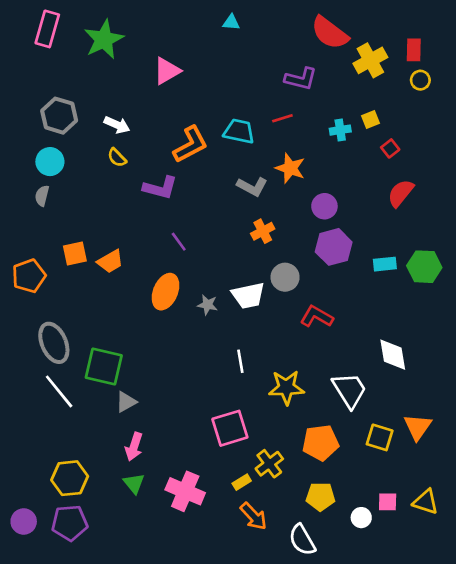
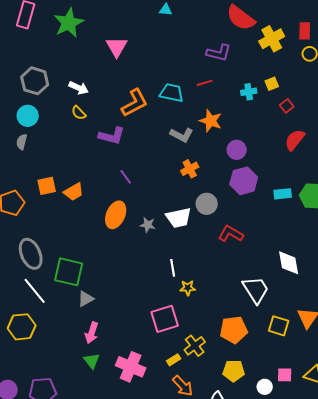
pink triangle: (167, 71) -> (117, 47), turned -30
yellow star: (286, 388) -> (188, 288), moved, size x0.6
yellow hexagon: (70, 478) -> (22, 327), moved

